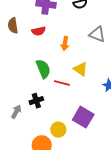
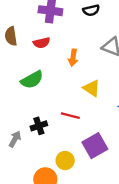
green semicircle: (43, 69) -> (32, 80), moved, turned 84
red line: (62, 83) -> (70, 116), moved
purple square: (83, 117) -> (95, 146), turned 30

